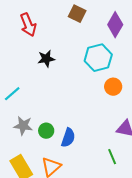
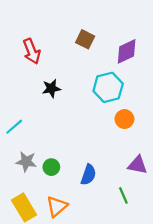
purple diamond: (115, 25) -> (127, 51), turned 35
blue semicircle: (68, 138) -> (88, 175), moved

